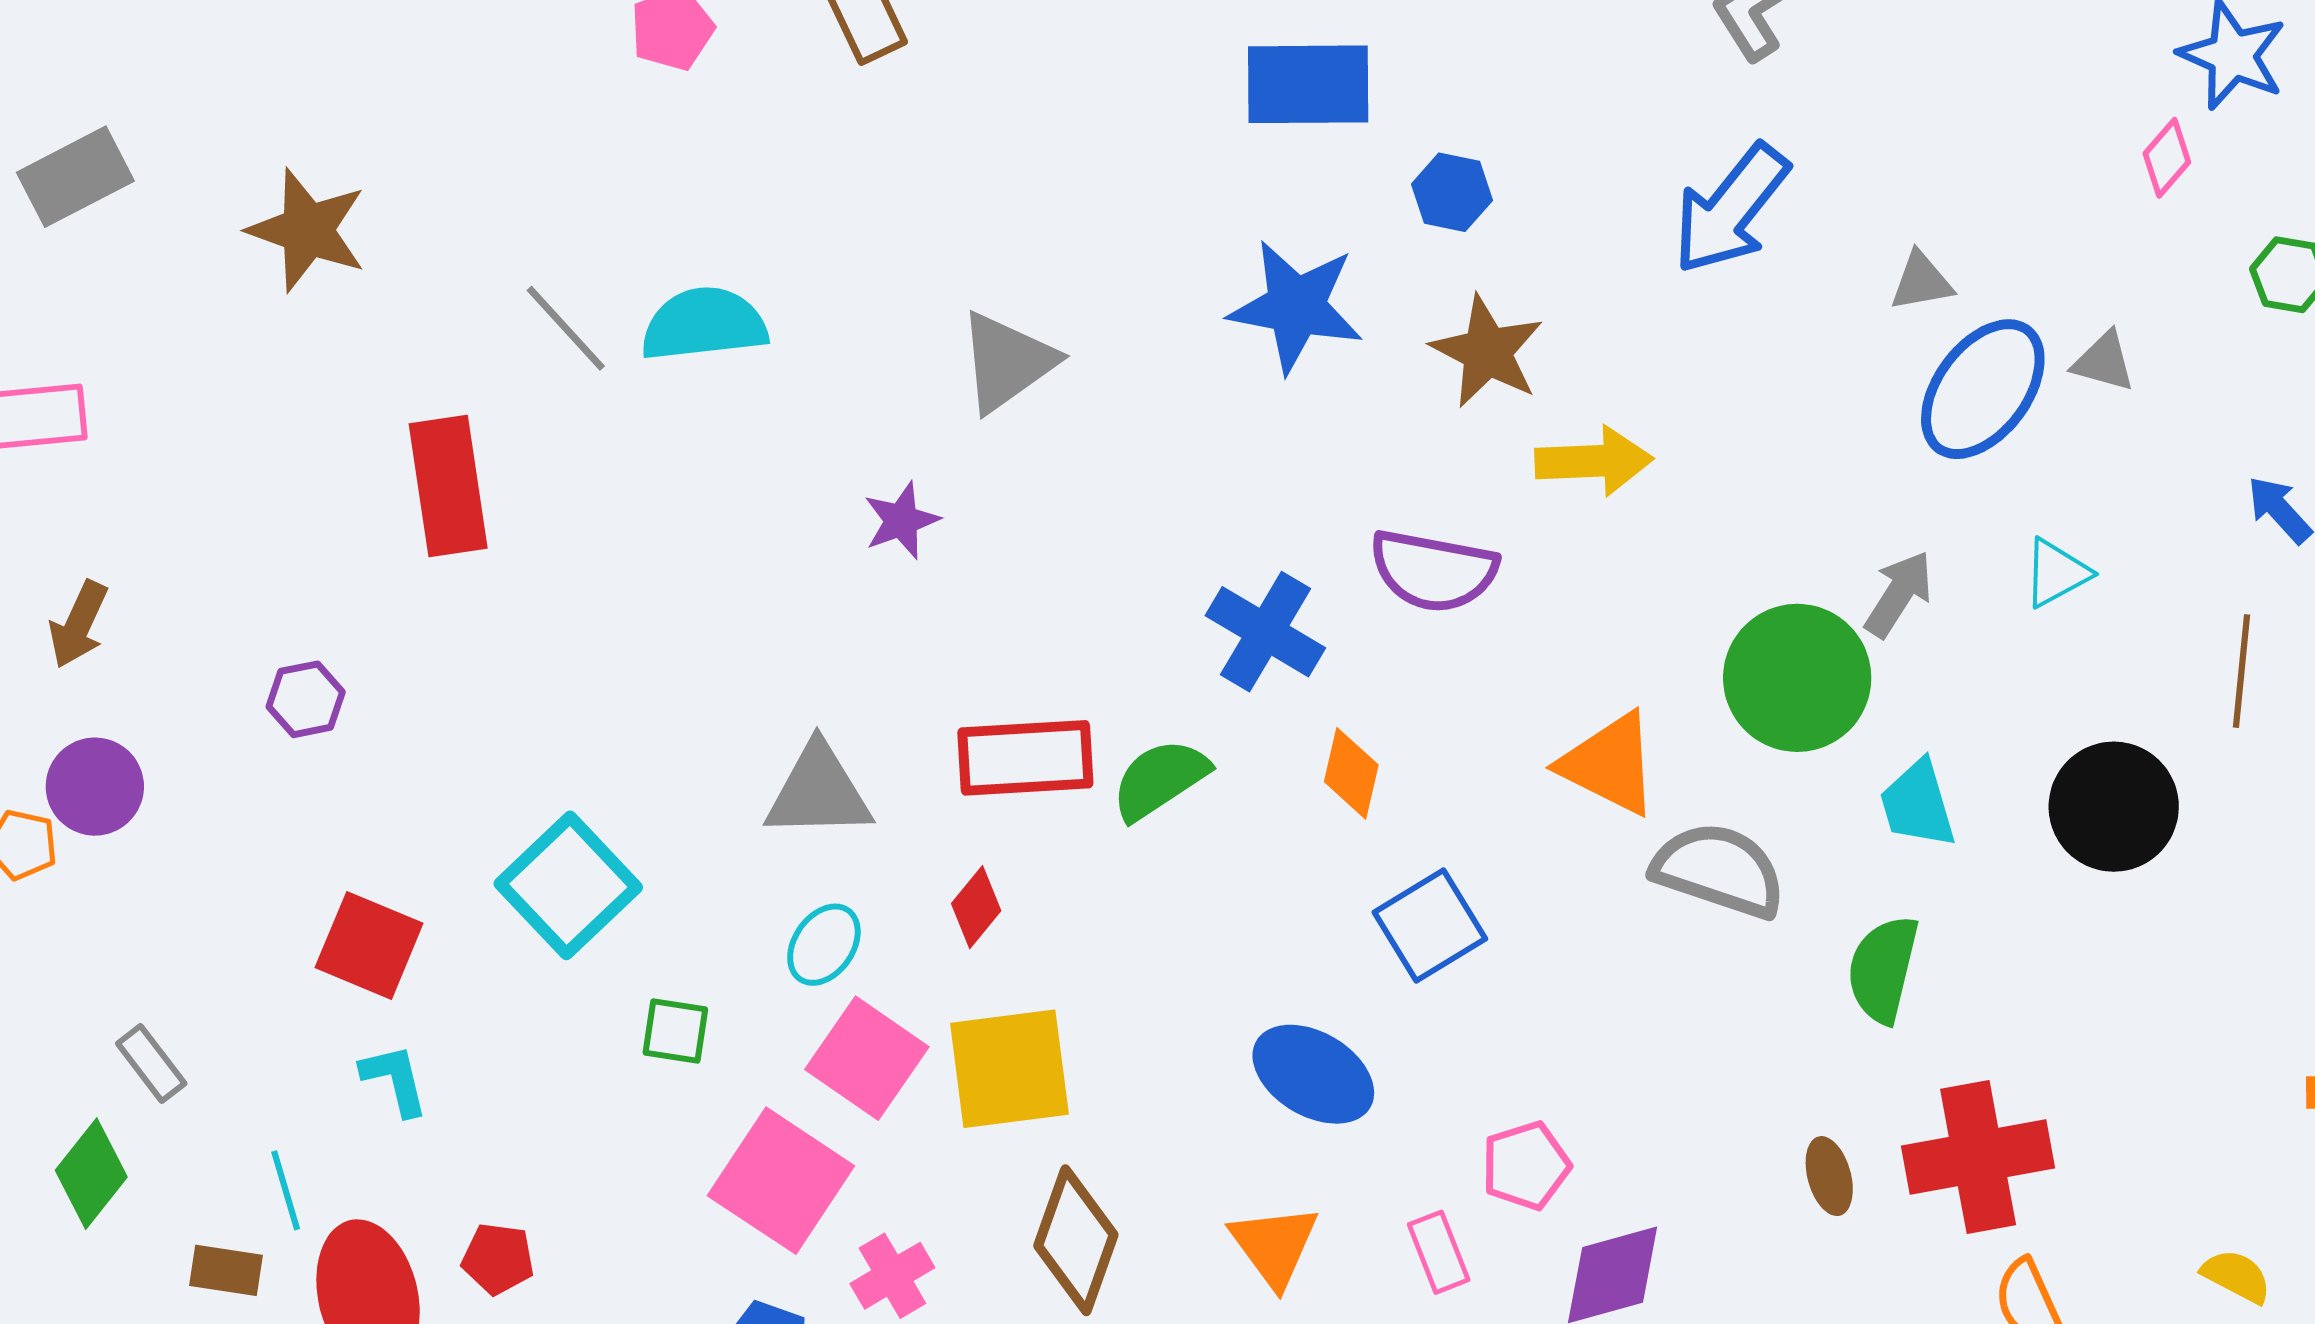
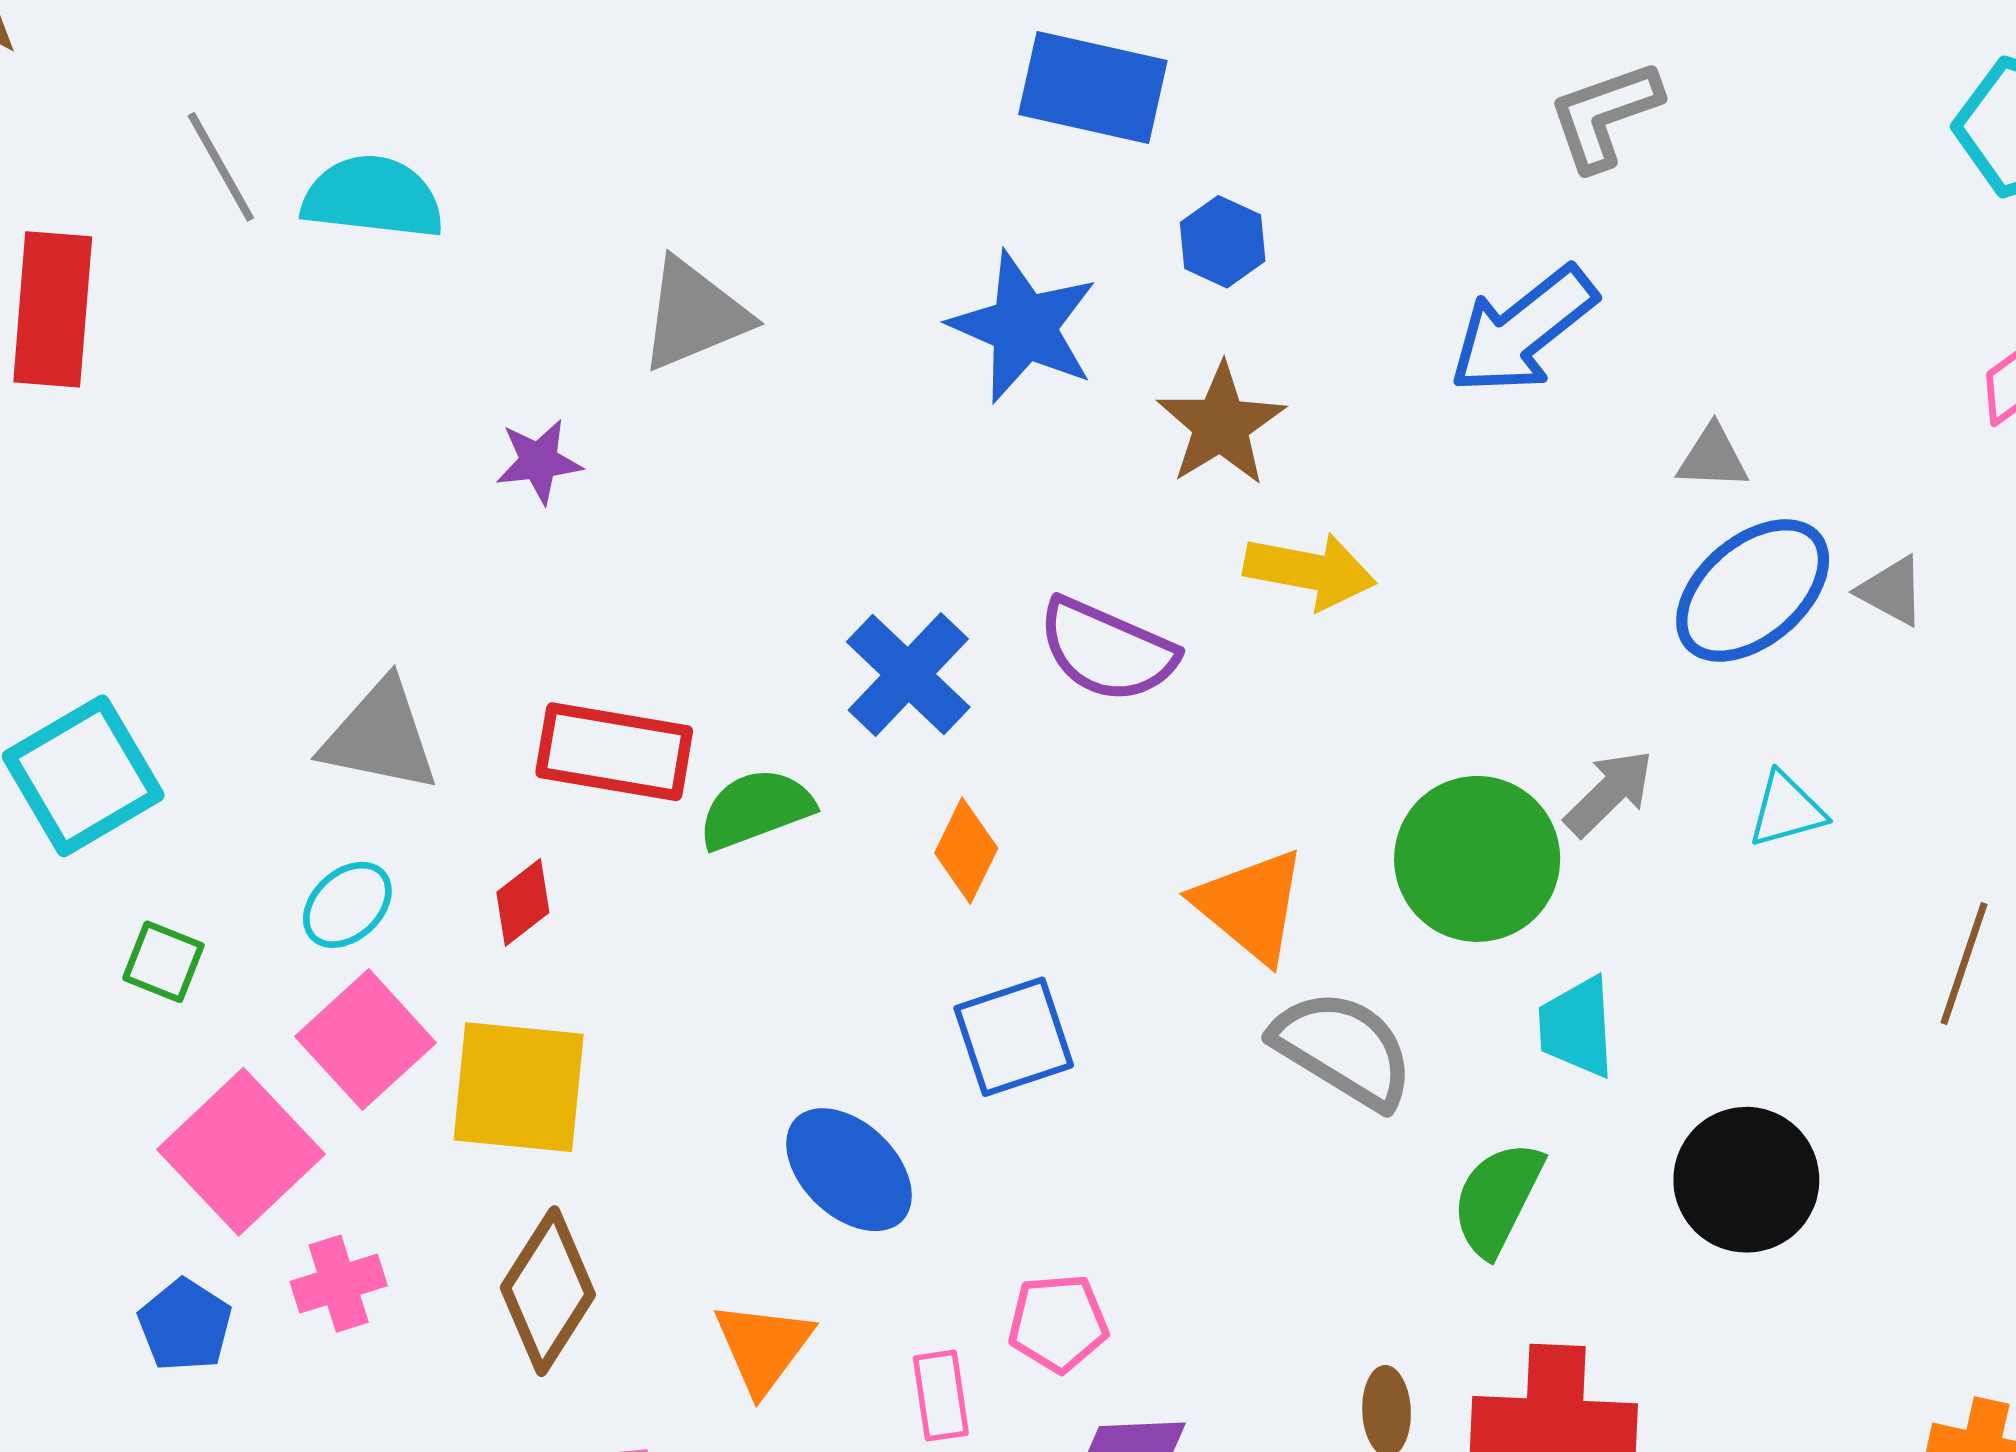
black circle: (2114, 807) -> (1746, 1180), moved

